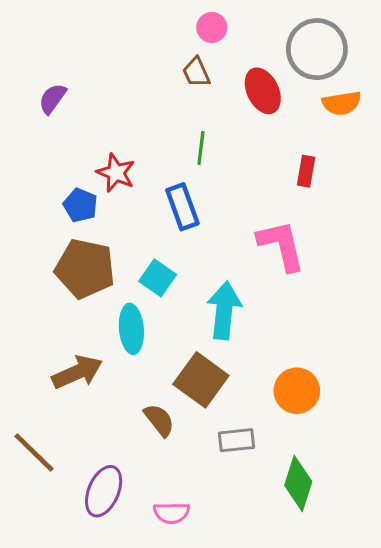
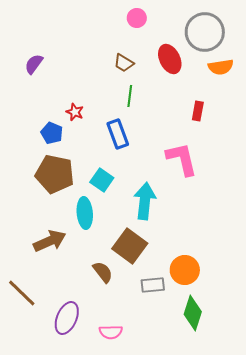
brown trapezoid: (196, 72) -> (124, 63), moved, turned -35
red star: (116, 173) -> (75, 112), size x0.7
orange circle: (297, 391) -> (185, 270), moved

